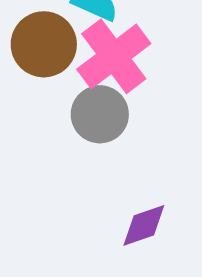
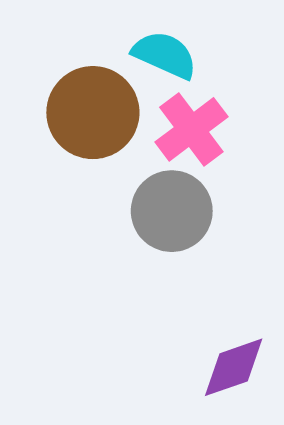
pink cross: (114, 56) -> (191, 129), size x0.7

